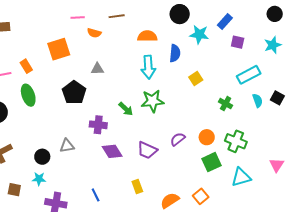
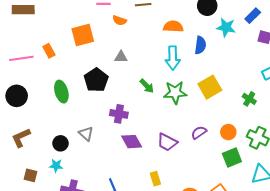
yellow square: (196, 79) -> (210, 87), moved, size x1.6
green ellipse: (28, 95) -> (61, 92), moved
green arrow: (126, 109) -> (147, 86), moved
gray triangle: (67, 146) -> (86, 134), turned 49

